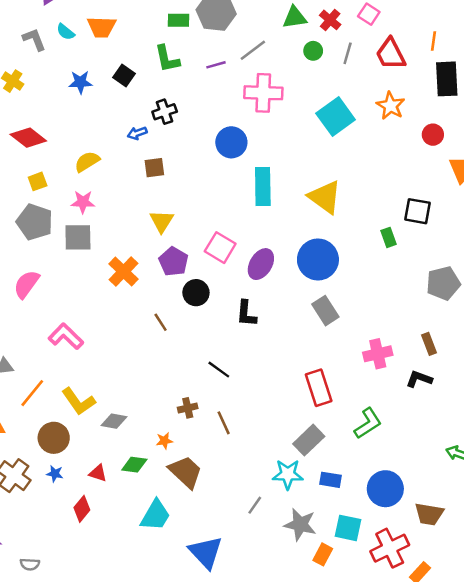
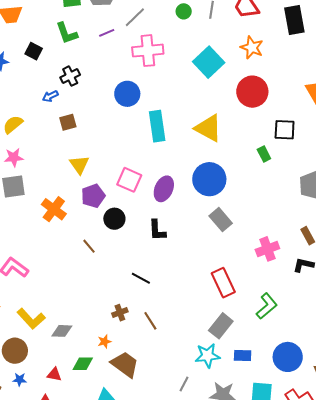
red circle: (433, 135) -> (252, 92), moved, size x1.8
purple pentagon: (174, 261) -> (93, 196), turned 30

